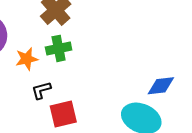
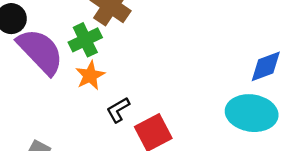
green cross: (59, 48) -> (85, 40), moved

